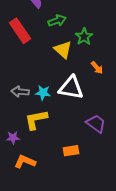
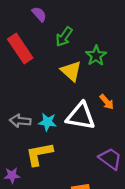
green arrow: (57, 21) -> (64, 37), turned 144
orange arrow: (97, 68) -> (107, 102), moved

